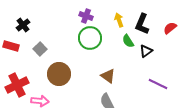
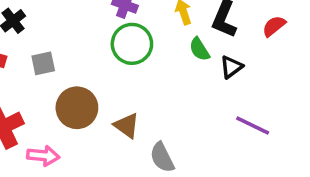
gray square: (40, 49) -> (43, 63), turned 32
brown triangle: (108, 76) -> (127, 126), moved

